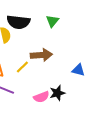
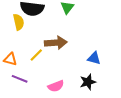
black star: (57, 93) -> (88, 82), moved

